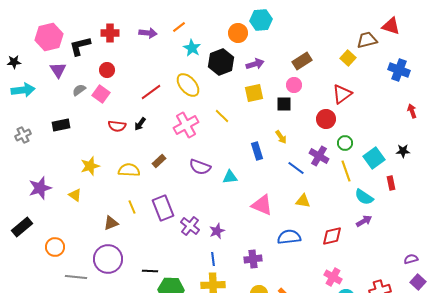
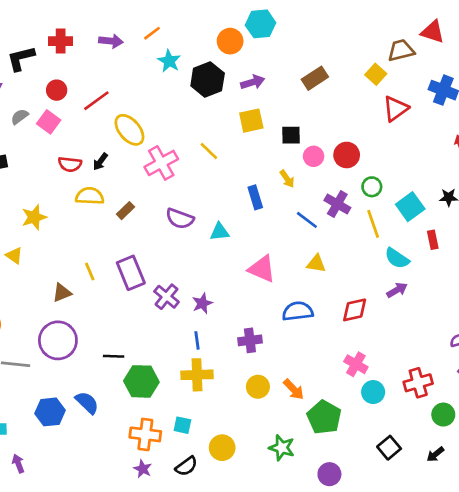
yellow ellipse: (188, 85) -> (129, 130), moved
pink circle: (294, 85) -> (314, 156), moved
red line: (151, 92) -> (96, 101), moved
red triangle: (342, 94) -> (396, 109), moved
yellow semicircle: (129, 170) -> (90, 196), moved

